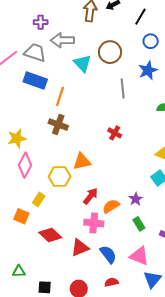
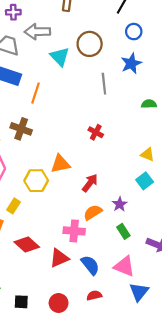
brown cross: (58, 124) -> (21, 129), moved
red arrow: (91, 196) -> (90, 183), moved

